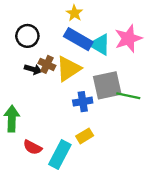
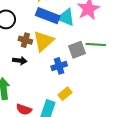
black arrow: (33, 69) -> (20, 61), moved
gray square: (107, 85) -> (77, 50), size x0.7
green line: (128, 96) -> (96, 45), moved

